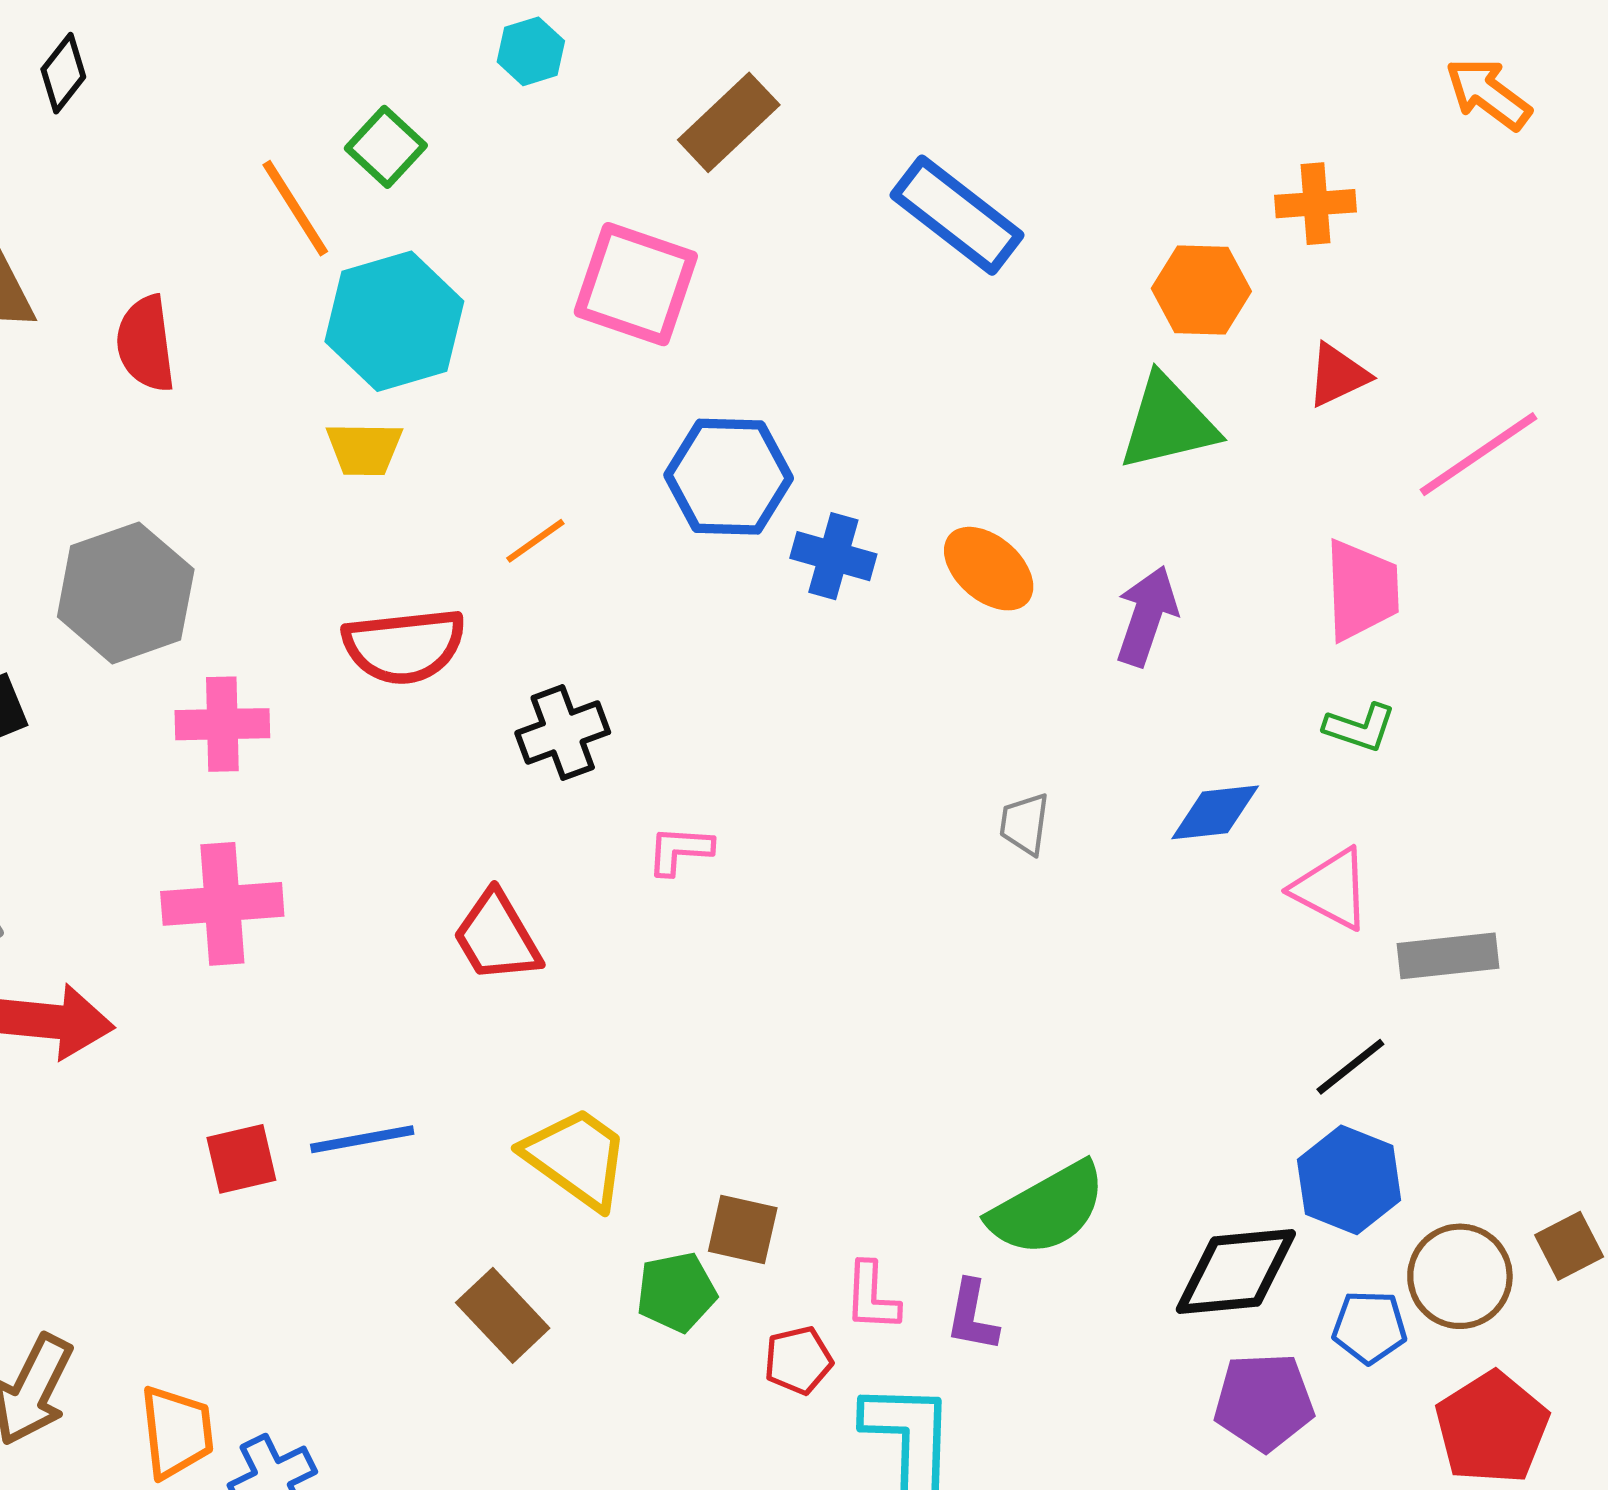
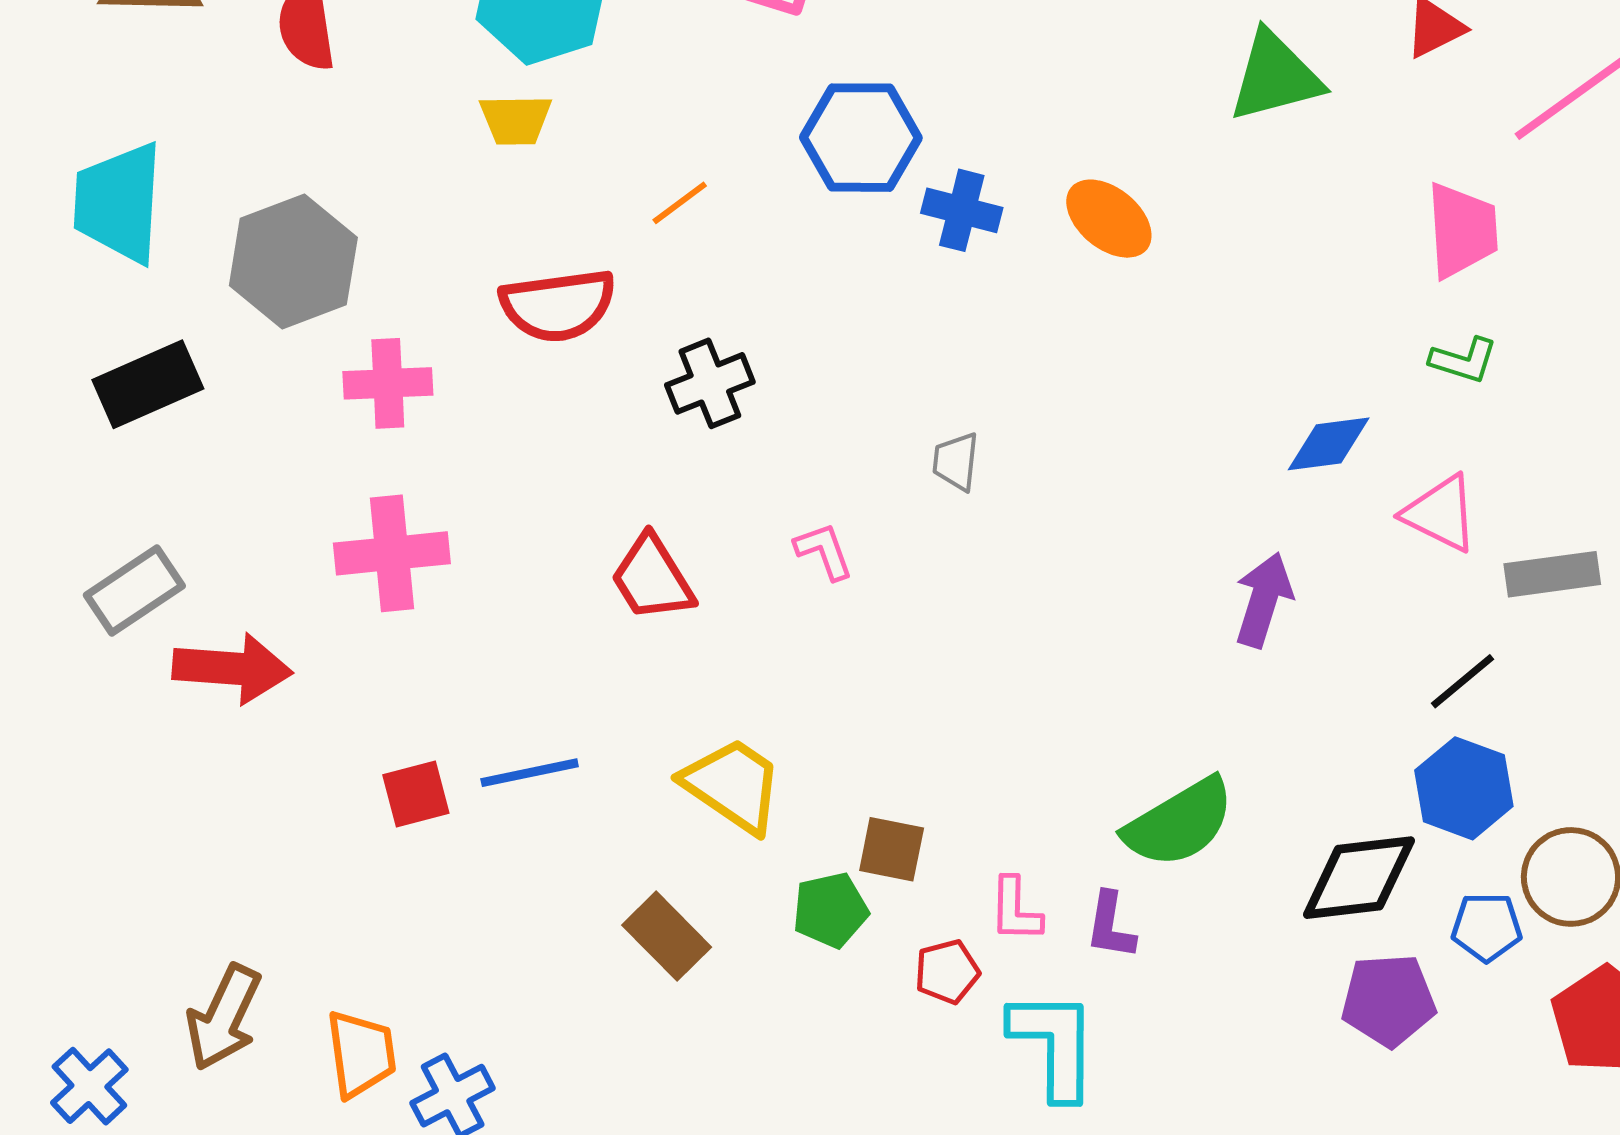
purple arrow: (1147, 616) -> (1264, 600), moved
gray trapezoid: (1025, 824) -> (956, 461), moved
pink L-shape: (680, 850) -> (824, 551), moved, turned 68

